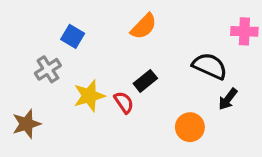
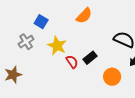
black rectangle: (145, 81) -> (90, 58), moved
yellow star: (89, 96) -> (57, 46), moved, turned -30

